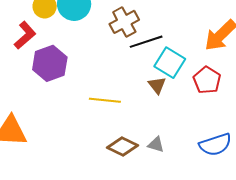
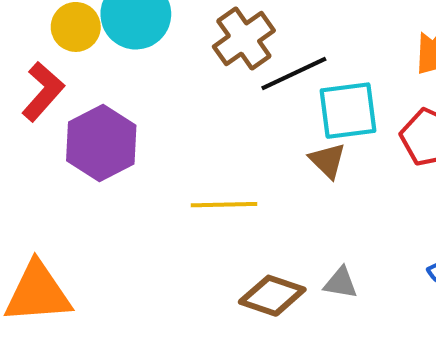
cyan square: (170, 63) -> (348, 111), turned -32

